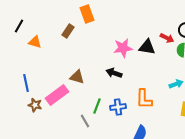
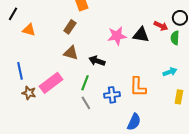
brown rectangle: (68, 31) -> (70, 27), moved
black arrow: (114, 73) -> (97, 61), moved
brown triangle: (77, 77) -> (71, 53), moved
green line: (97, 106) -> (85, 83), moved
gray line: (85, 121) -> (86, 103), moved

